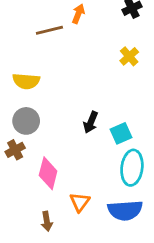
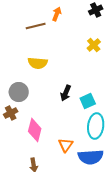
yellow semicircle: (26, 81) -> (38, 63), moved
orange triangle: (80, 202) -> (66, 145), moved

